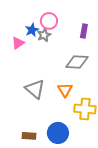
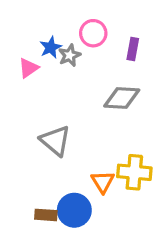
pink circle: (49, 21) -> (93, 33), moved
orange triangle: (65, 90) -> (103, 182), moved
blue circle: (58, 133) -> (74, 210), moved

